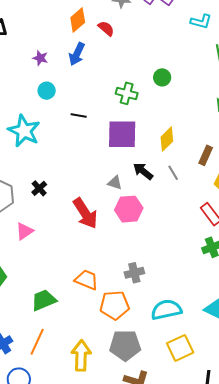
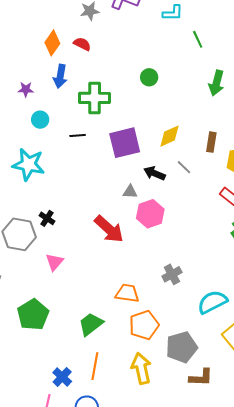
green cross: (127, 93) -> (95, 98), moved, size x1.4
yellow diamond: (167, 139) -> (169, 136), turned 35
black cross: (39, 188) -> (47, 218), moved
orange pentagon: (114, 305) -> (144, 325), moved

